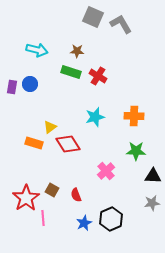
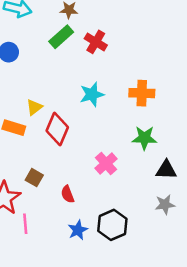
green rectangle: (71, 72) -> (61, 37), turned -60
red diamond: (68, 144) -> (57, 129), turned 55
brown square: (52, 190) -> (34, 178), moved

